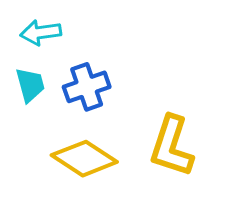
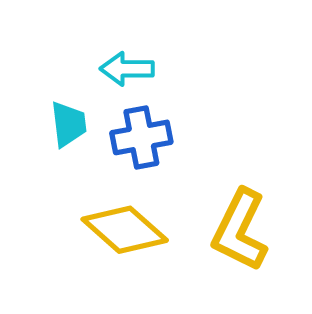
cyan arrow: (41, 32) -> (127, 69), moved

